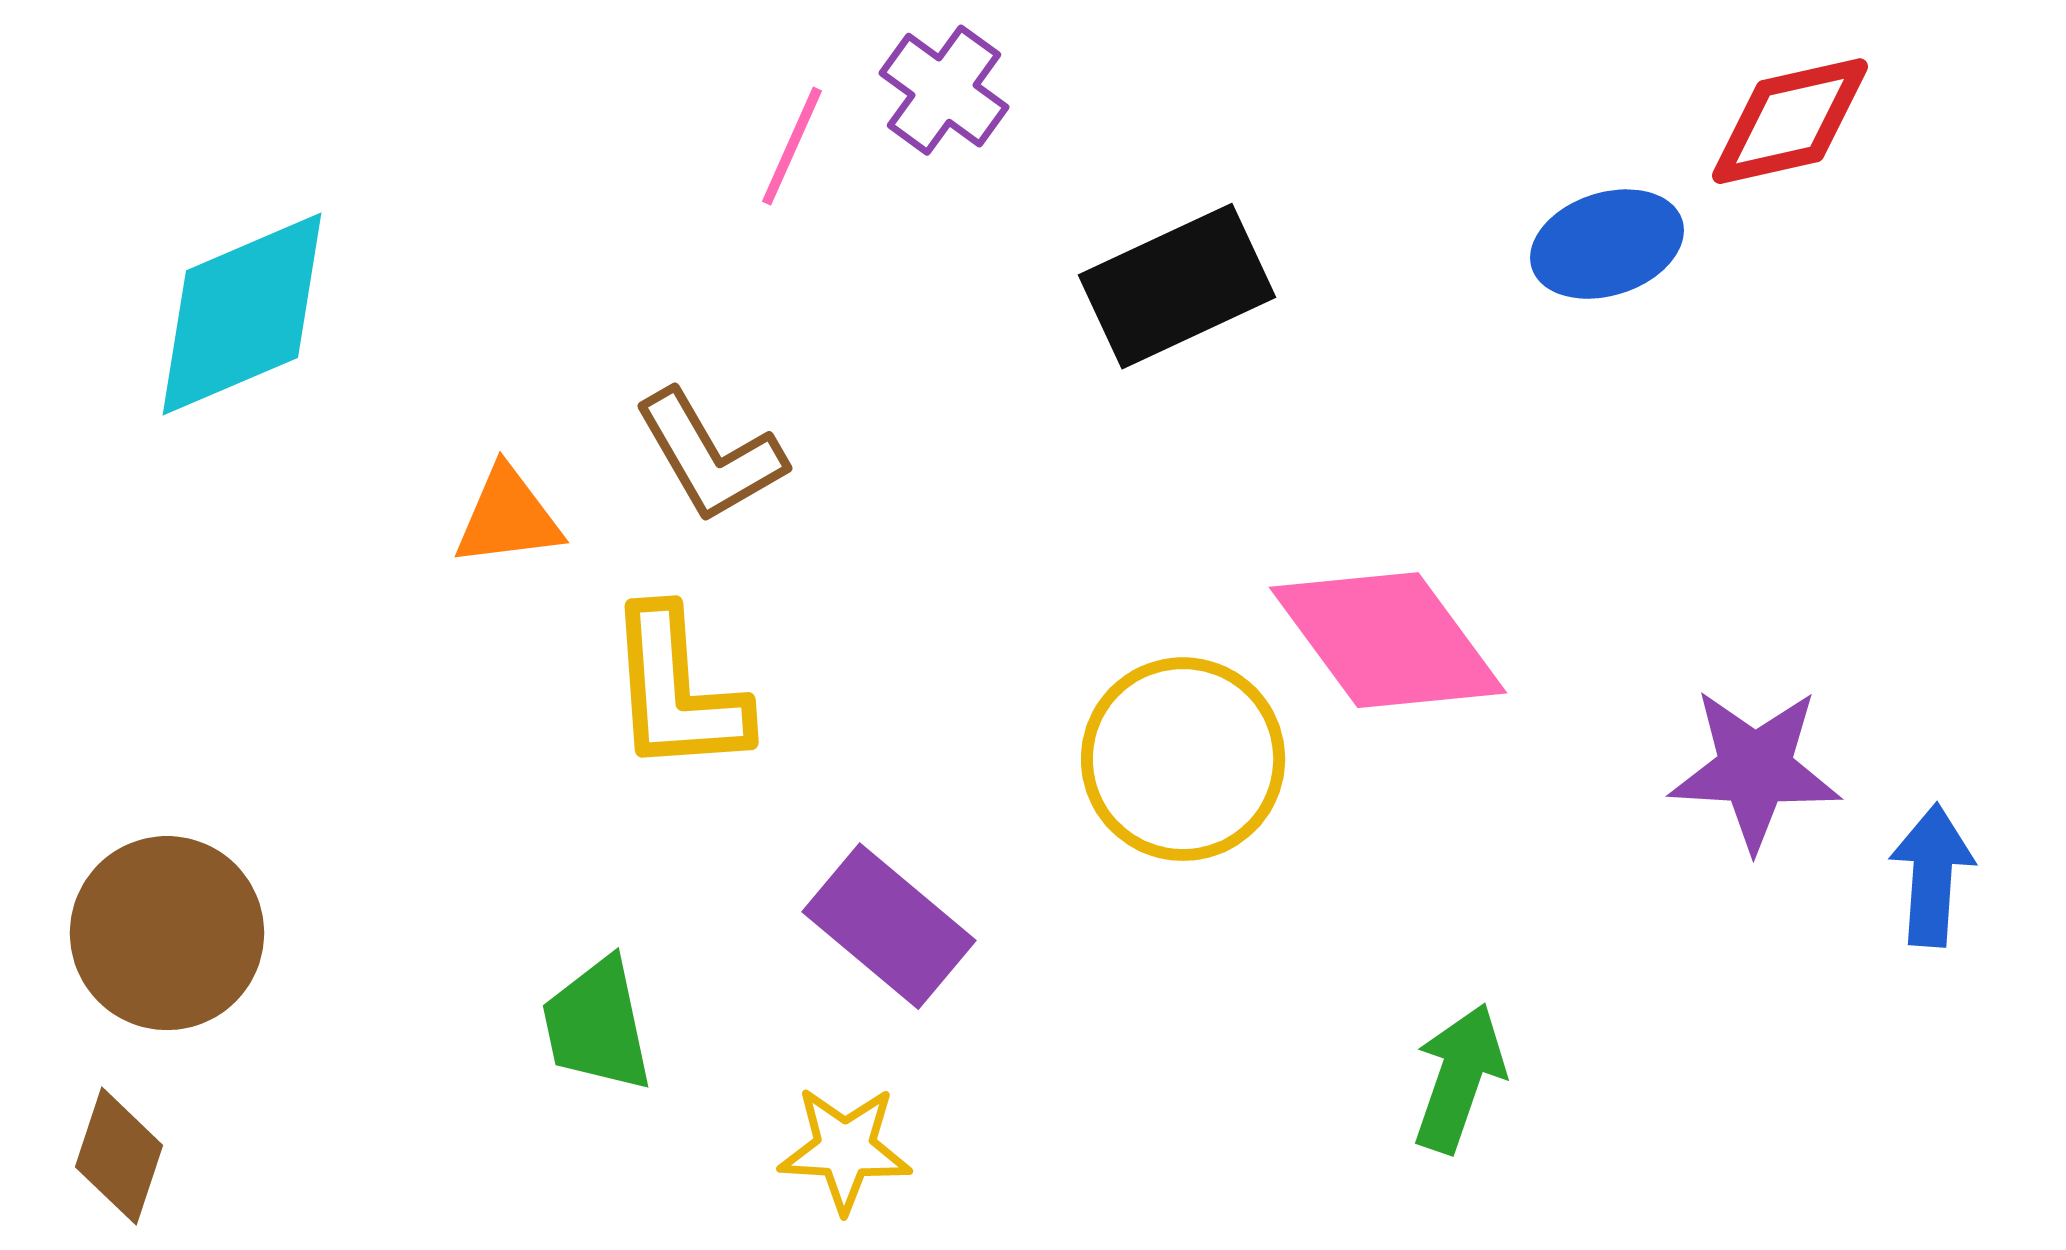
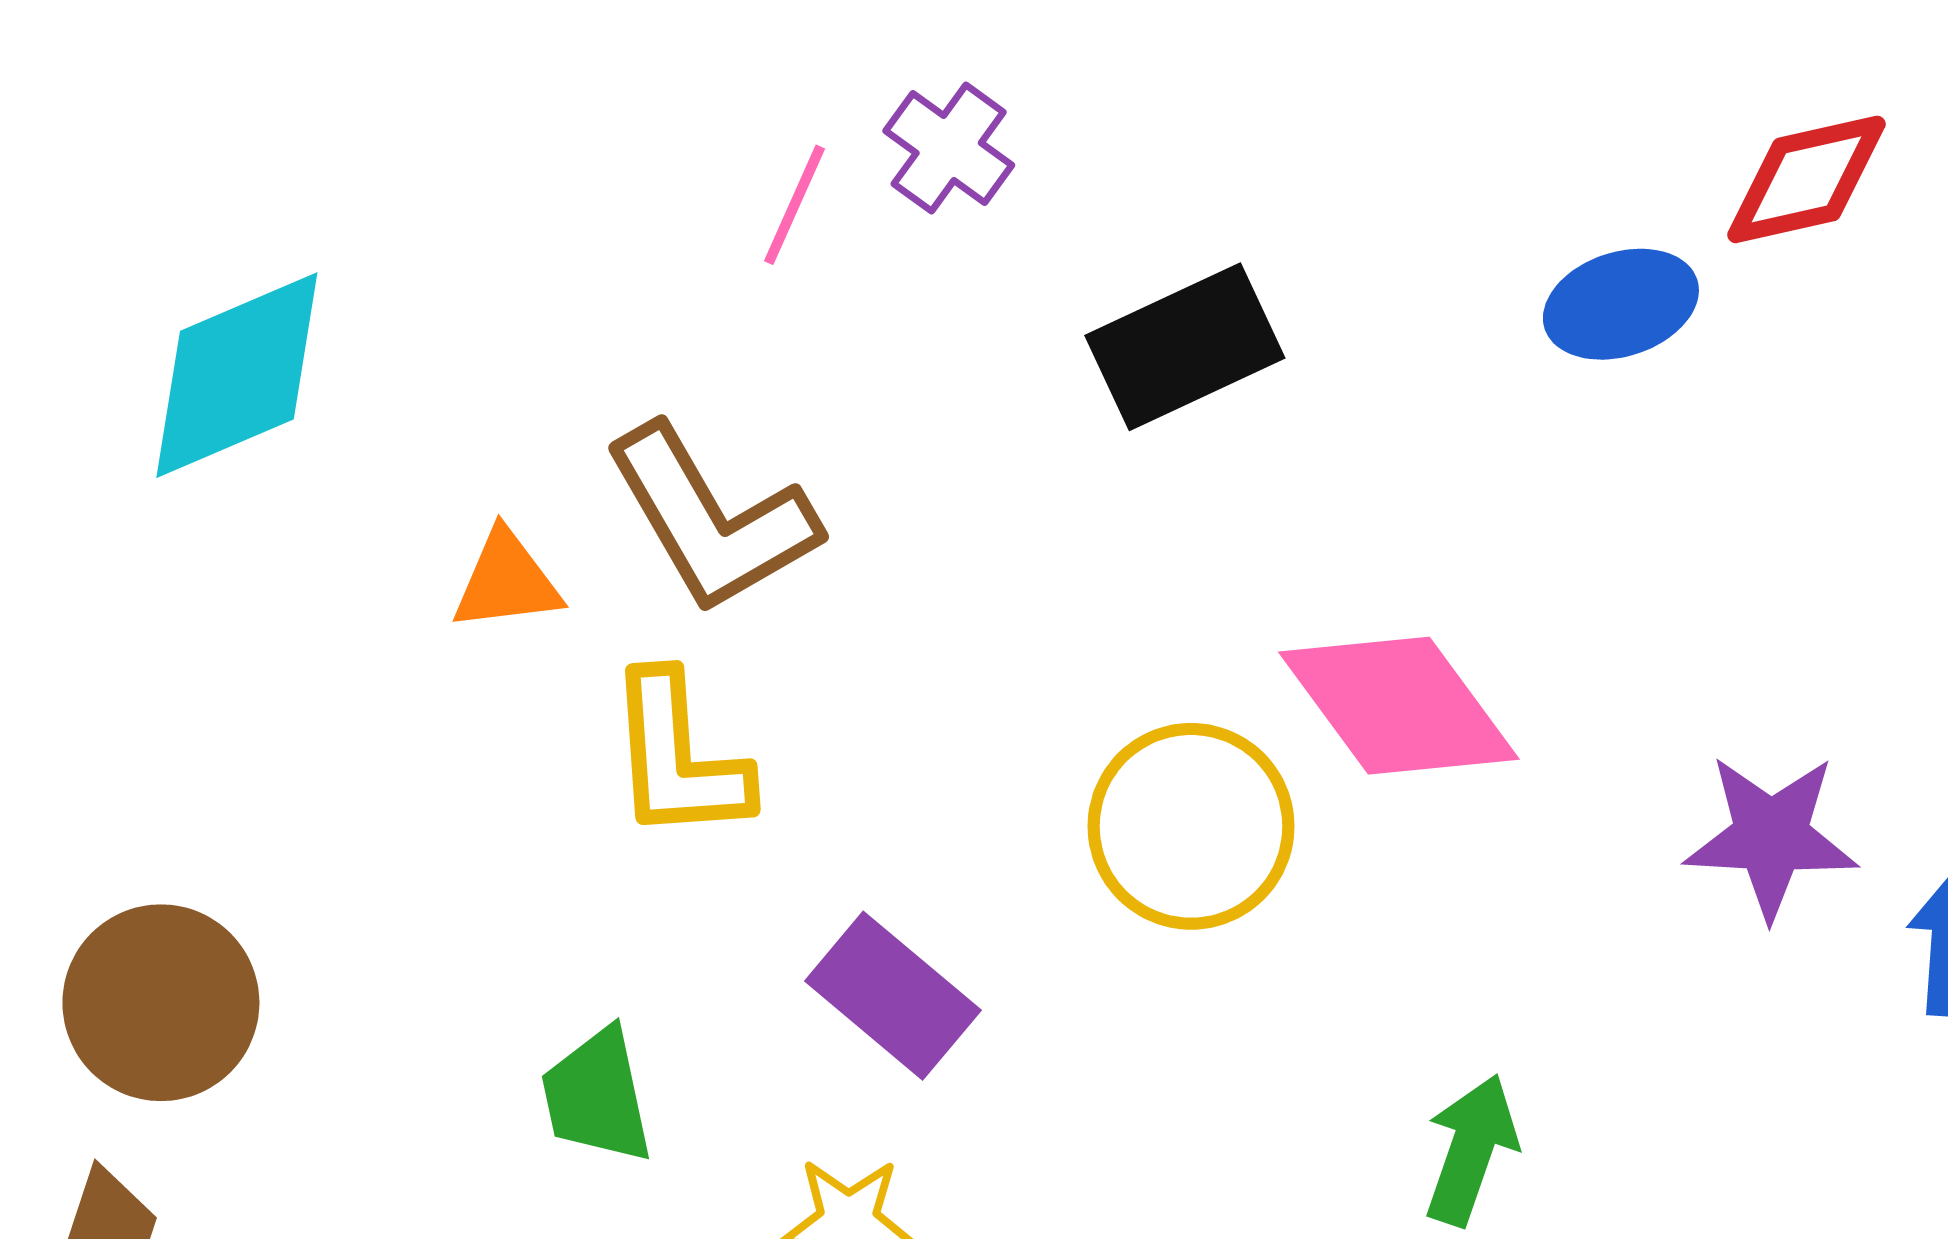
brown L-shape: (710, 456) -> (711, 519), size x1.4

